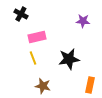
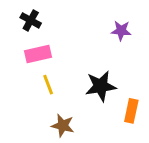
pink rectangle: (37, 37) -> (38, 54), moved
orange rectangle: (90, 85) -> (131, 111), moved

